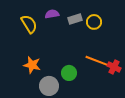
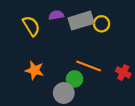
gray rectangle: (75, 19) -> (81, 21), size x1.6
orange line: (97, 61) -> (89, 66), moved
gray circle: (49, 86) -> (64, 93), moved

